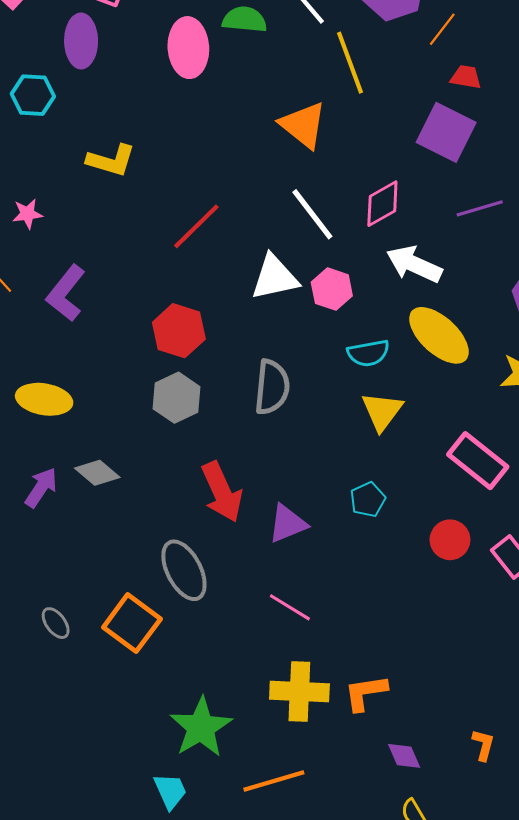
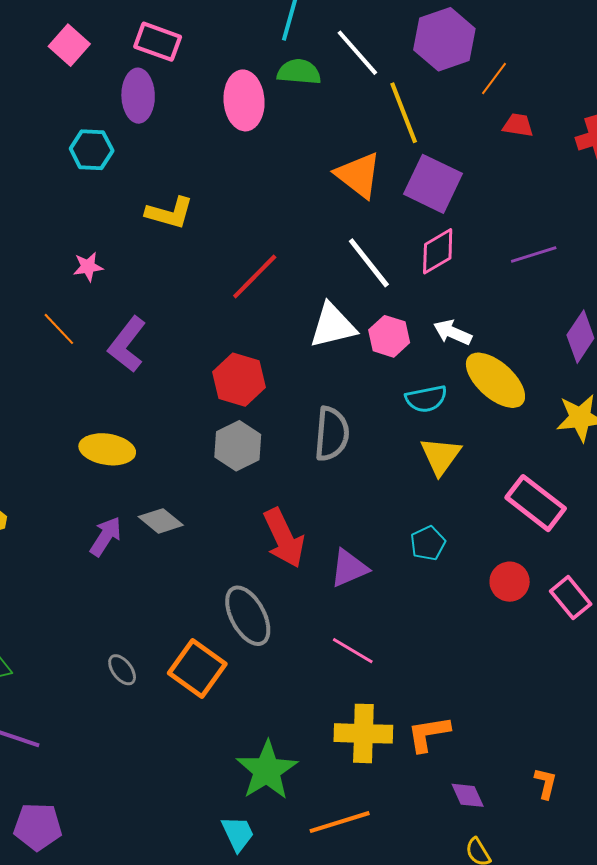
purple square: (446, 132) -> (433, 184), moved
white arrow: (414, 264) -> (452, 332), moved, size x0.7

